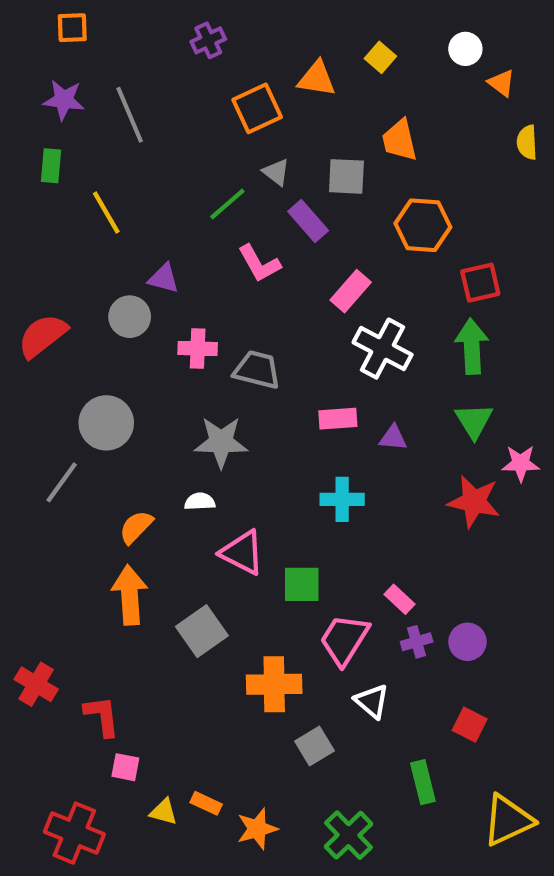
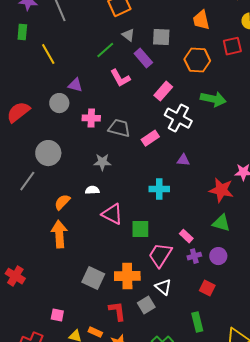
orange trapezoid: (400, 140) -> (201, 20), moved
red square: (480, 283) -> (232, 46), moved
green arrow: (472, 346) -> (213, 99), moved, turned 105
pink rectangle: (338, 419) -> (150, 138), moved, turned -30
green triangle: (474, 421) -> (221, 223), moved, turned -42
gray star: (221, 442) -> (102, 162), size x0.7
gray square: (202, 631) -> (93, 278), moved, turned -30
white triangle: (372, 701) -> (163, 287), moved
red L-shape: (102, 716) -> (117, 311), moved
red square: (470, 725) -> (207, 288), moved

